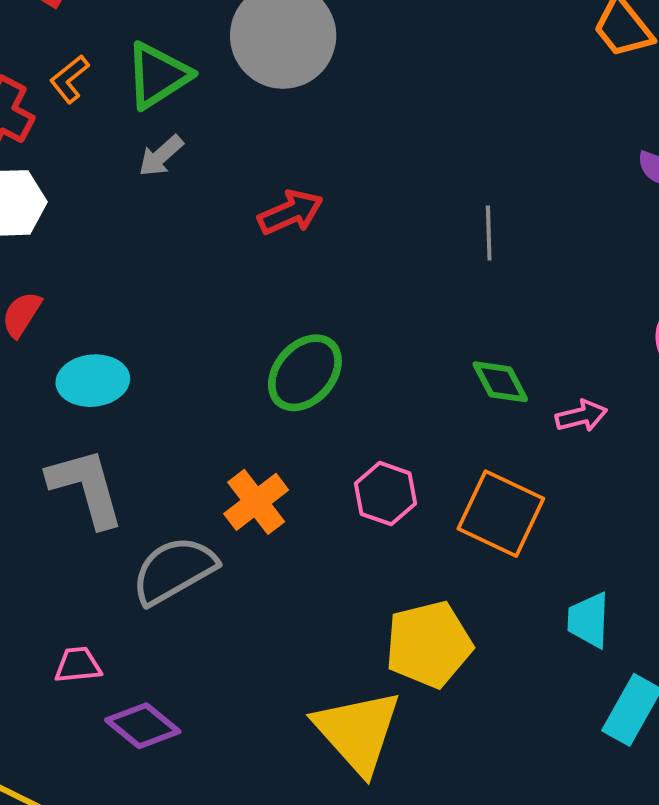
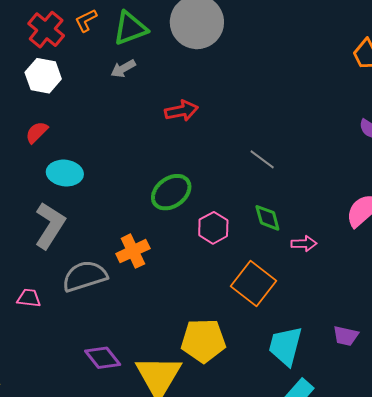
gray line: (489, 233) -> (262, 159), moved, turned -64
gray L-shape: (86, 487) -> (50, 225), turned 36
pink hexagon: (386, 494) -> (213, 228), moved
cyan trapezoid: (589, 620) -> (285, 346), size x1.4
pink trapezoid: (78, 665) -> (29, 298), moved
purple diamond: (143, 726) -> (103, 358), moved

